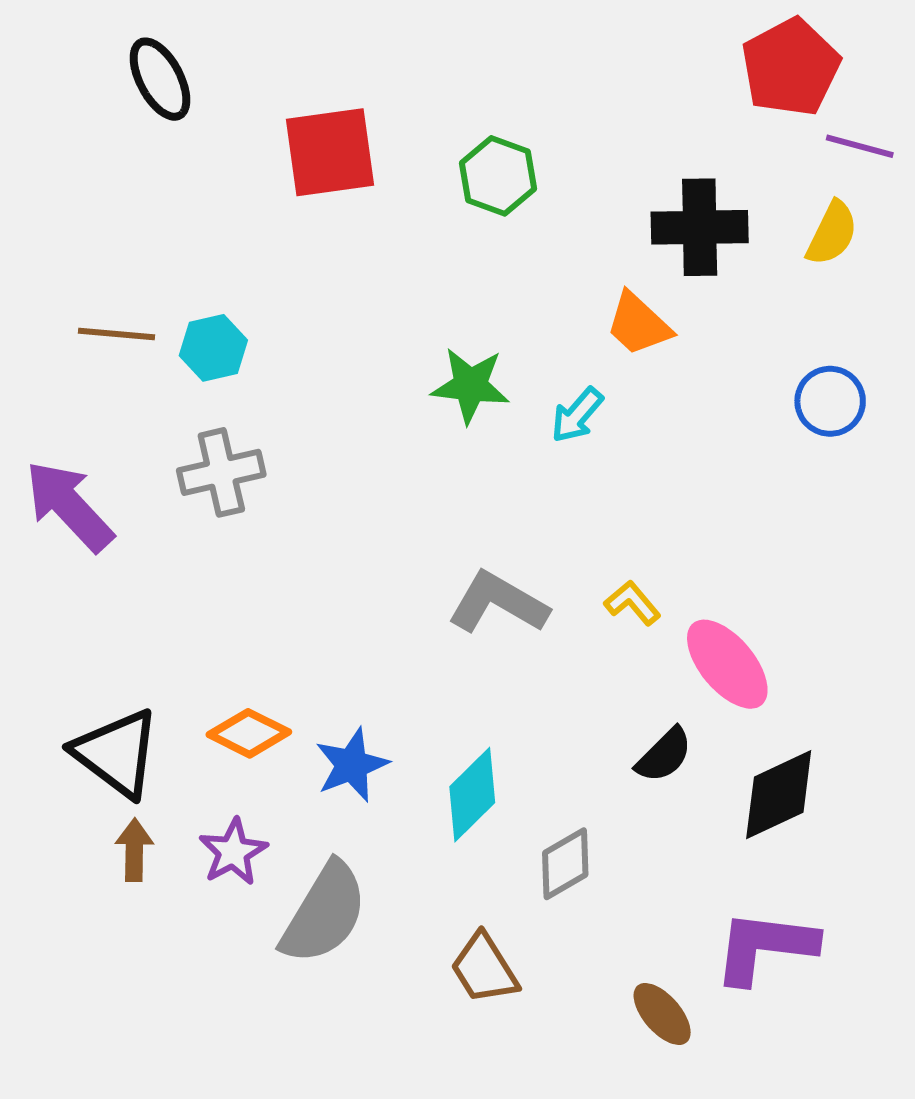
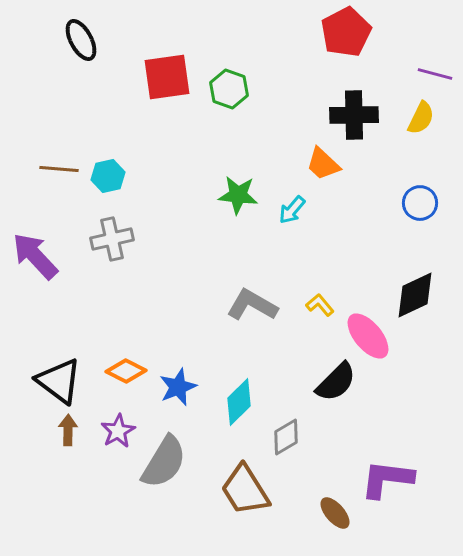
red pentagon: (791, 67) -> (346, 32), moved
green hexagon: (498, 176) -> (229, 89), moved
black semicircle: (664, 755) -> (336, 382), size x1.4
black diamond: (779, 795) -> (415, 295), moved
brown trapezoid: (484, 969) -> (245, 490), size x1.4

